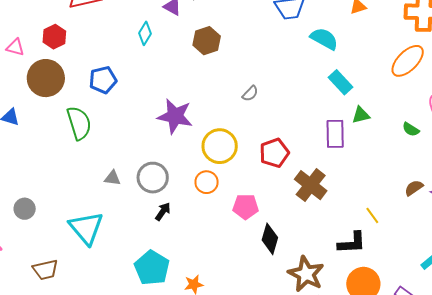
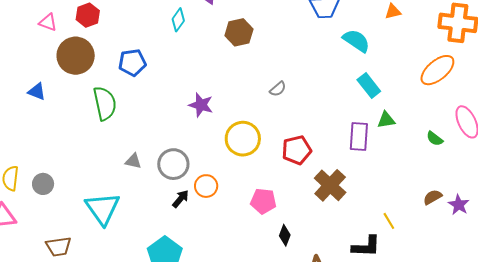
purple star: (175, 116) -> (201, 105), size x0.7
orange circle: (207, 182) -> (206, 186), moved
black diamond: (270, 239) -> (285, 235), size x0.7

